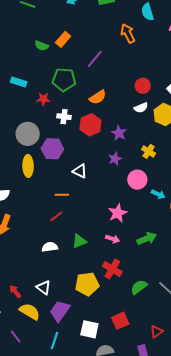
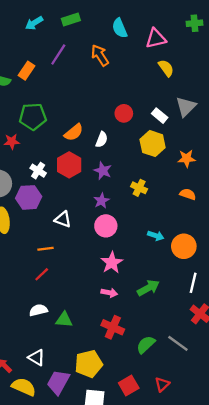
purple line: (95, 59) -> (58, 55), moved
white semicircle: (141, 108) -> (102, 140), moved, turned -40
white cross: (64, 117) -> (38, 171), moved, turned 32
pink circle: (137, 180) -> (106, 226), moved
green triangle: (79, 241) -> (64, 320), moved, turned 35
yellow pentagon: (87, 284) -> (89, 364), moved
red triangle: (156, 332) -> (162, 384), moved

